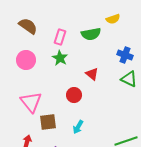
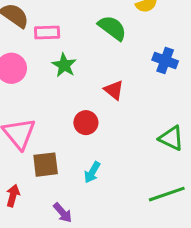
green semicircle: (91, 34) -> (112, 28), turned -132
pink rectangle: (60, 37) -> (47, 33), moved, turned 70
green triangle: (129, 79) -> (171, 138), moved

